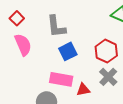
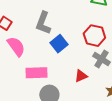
gray L-shape: (56, 27) -> (43, 23), turned 40
pink rectangle: (61, 79) -> (36, 73), moved

